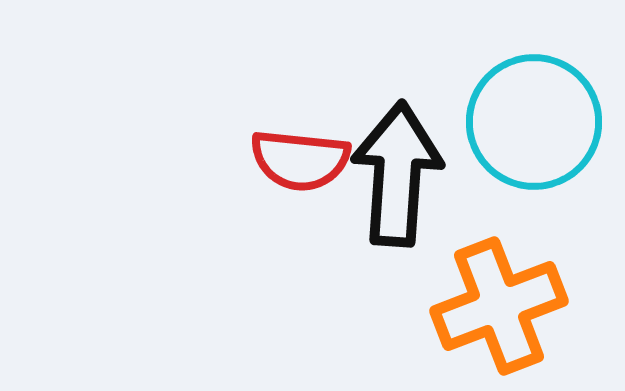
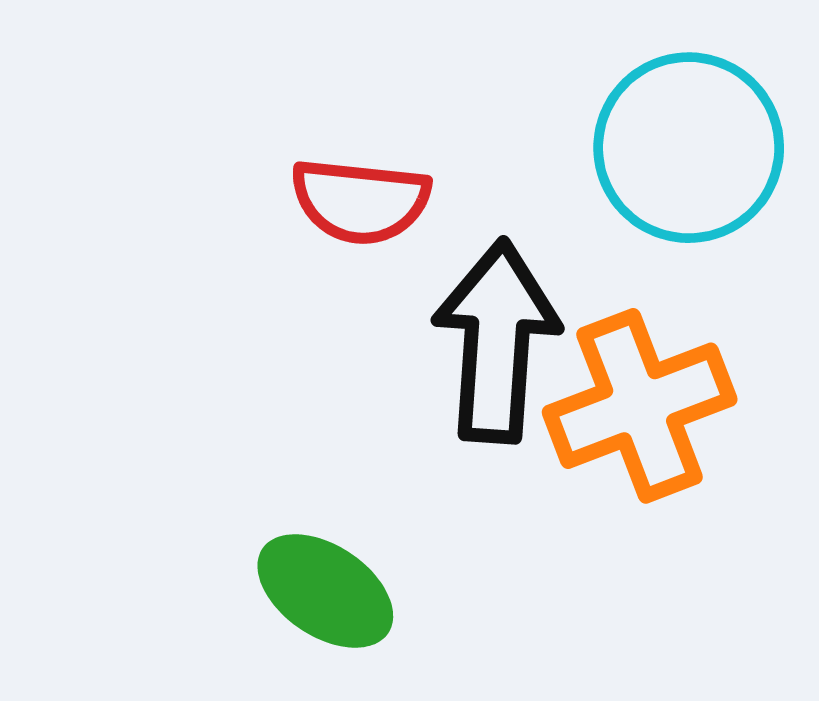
black arrow: (397, 174) -> (496, 341), moved

